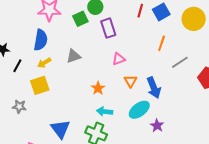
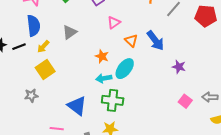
black line: (17, 66) -> (19, 47), moved, turned 56
cyan ellipse: (139, 110) -> (125, 69), moved
cyan arrow: (105, 111) -> (104, 78), moved
purple star: (157, 126) -> (179, 67), moved

